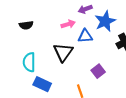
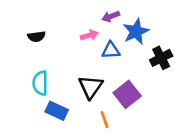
black triangle: (63, 52) -> (91, 87), moved
purple square: (98, 71) -> (127, 94), size x1.5

